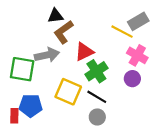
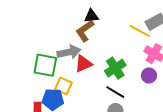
black triangle: (55, 16) -> (91, 16), moved
red triangle: (84, 52) -> (83, 64), moved
yellow square: (68, 92) -> (63, 86), moved, size x0.7

